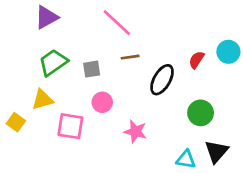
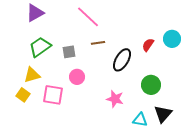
yellow square: (16, 122) -> (23, 95), moved
pink star: (135, 131) -> (115, 99), moved

